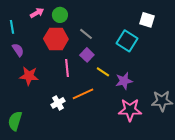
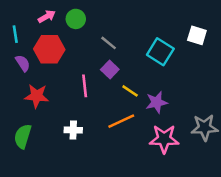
white square: (147, 20) -> (197, 35), moved
red hexagon: (56, 39) -> (49, 49), moved
orange line: (83, 94) -> (121, 121), moved
white cross: (58, 103) -> (73, 130), turned 32
green semicircle: (15, 121) -> (23, 136), moved

